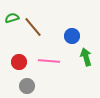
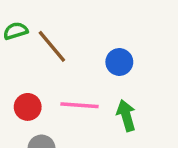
green arrow: (86, 57) -> (126, 116), moved

